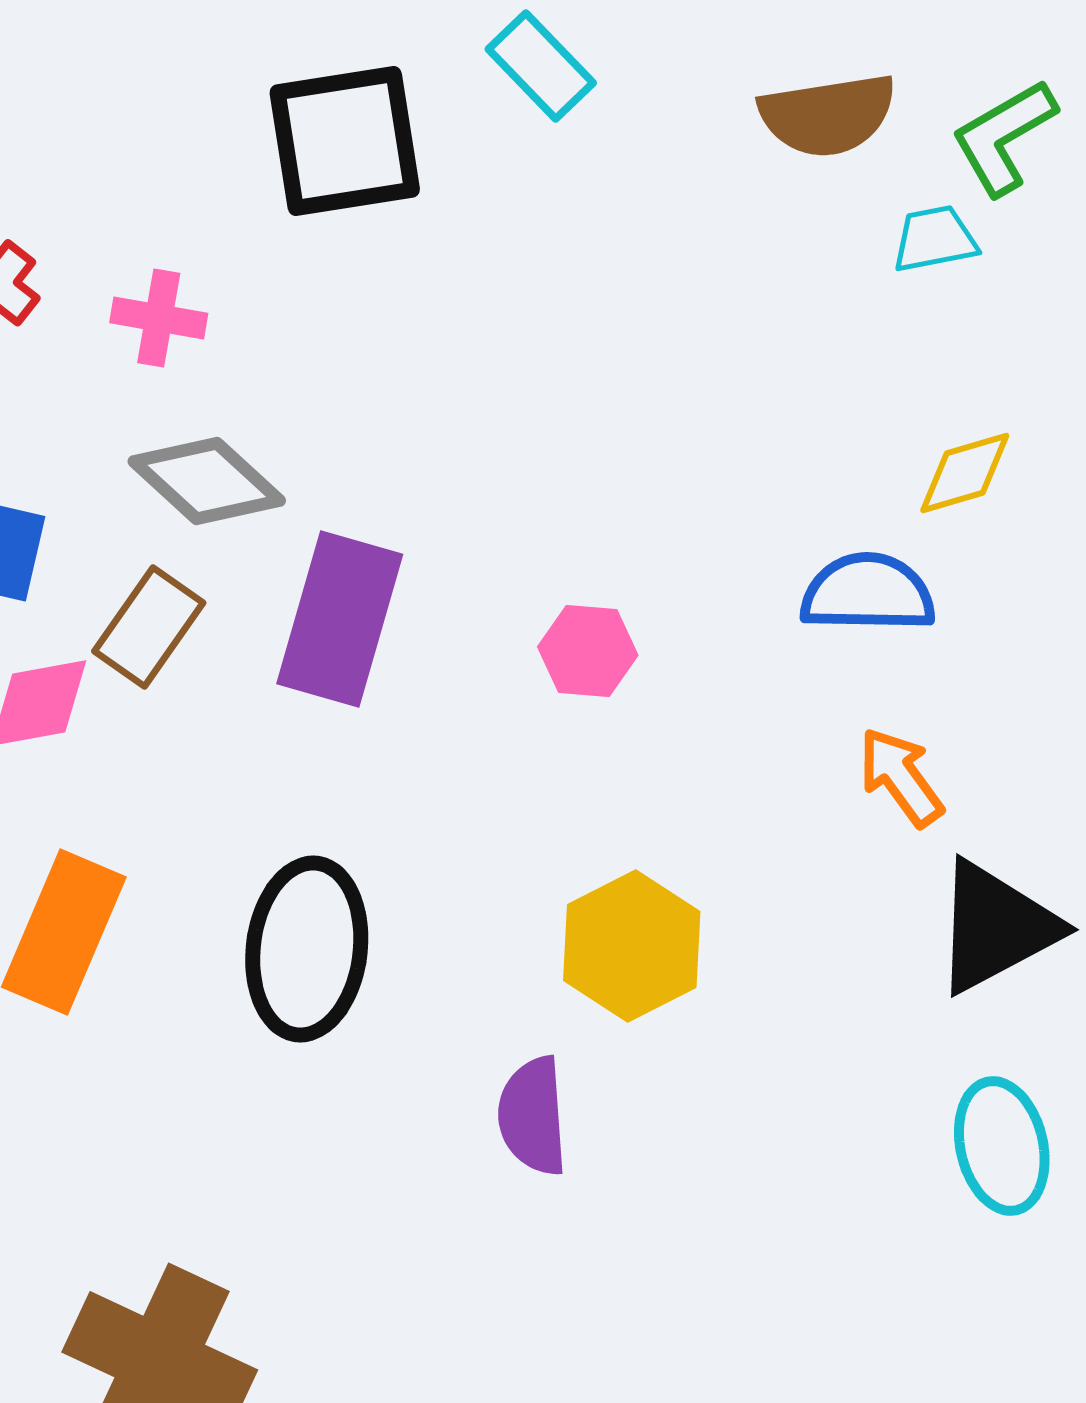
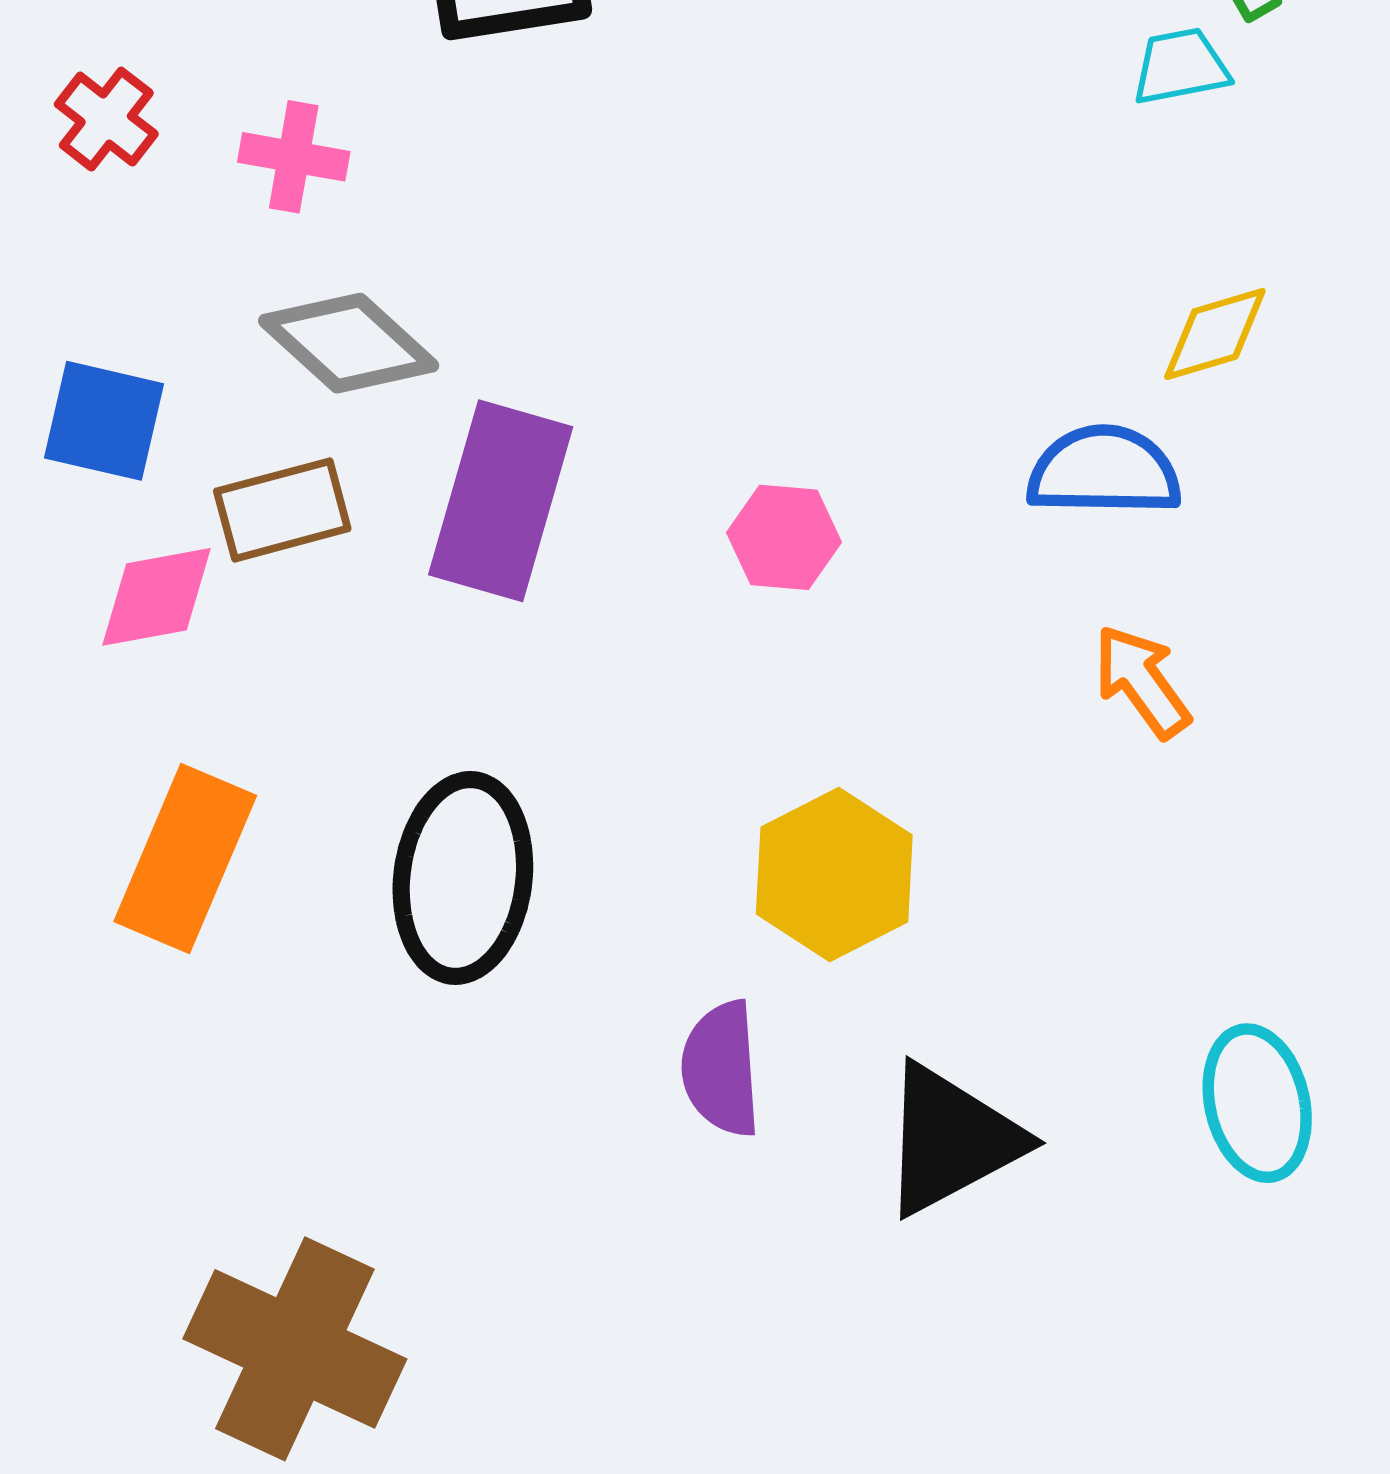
brown rectangle: (149, 627) -> (282, 510), turned 40
black triangle: (996, 927) -> (951, 1140), moved

